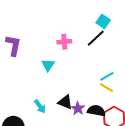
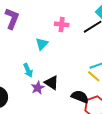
cyan arrow: (40, 106) -> (28, 70), moved
purple star: (78, 109) -> (38, 88), moved

